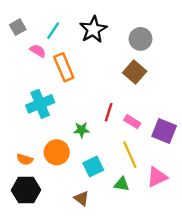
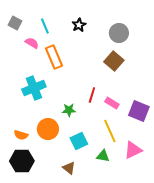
gray square: (18, 27) -> (15, 23), turned -32
black star: (93, 29) -> (79, 25), size x0.6
cyan line: (53, 31) -> (45, 26), turned -56

